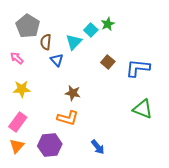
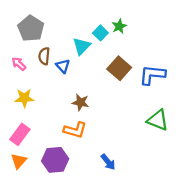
brown semicircle: (46, 42) -> (44, 56), moved
brown square: (108, 62) -> (119, 68), size x1.5

